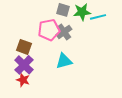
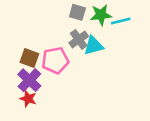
pink pentagon: (49, 30) -> (55, 60), moved
cyan triangle: (64, 61) -> (93, 46), moved

